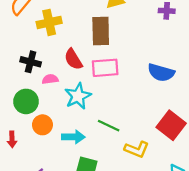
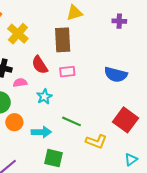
yellow cross: (49, 22) -> (18, 34), turned -35
pink rectangle: (105, 68) -> (67, 72), size x0.7
cyan star: (78, 96) -> (44, 97), size x0.7

